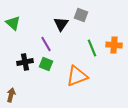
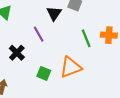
black cross: (25, 62) -> (17, 53), turned -35
green square: (46, 64) -> (44, 73), moved

